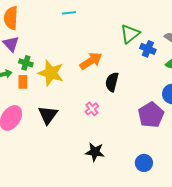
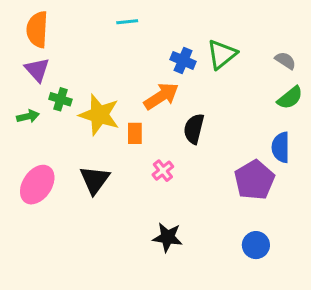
blue cross: (148, 49) -> (183, 60), moved
orange rectangle: (23, 82) -> (135, 133), moved
blue circle: (144, 163) -> (256, 245), moved

